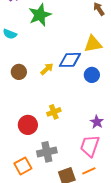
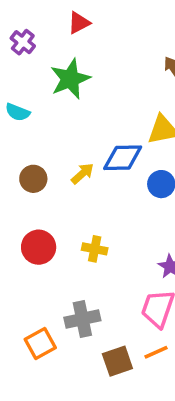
yellow cross: (54, 112) -> (95, 249), turned 32
red circle: (28, 125) -> (39, 247), moved

